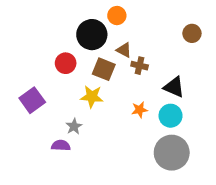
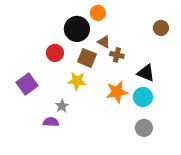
orange star: (140, 110) -> (117, 92), size x1.6
gray circle: (172, 153) -> (144, 128), size x0.6

